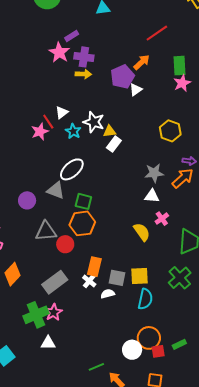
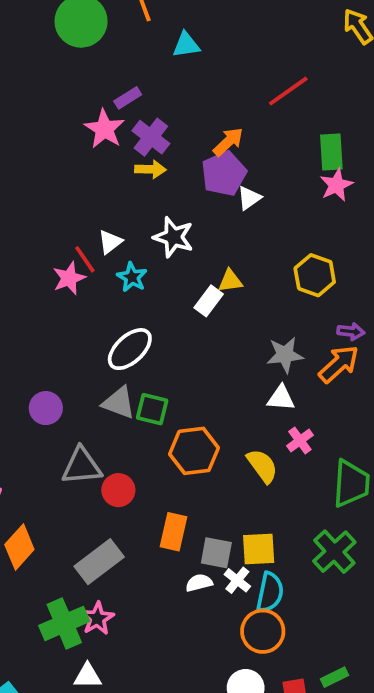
purple cross: (84, 57) -> (151, 137), turned 30
orange arrow: (142, 62) -> (228, 142), moved
white star: (94, 122) -> (173, 237), moved
yellow triangle: (110, 131) -> (230, 281), moved
gray triangle: (56, 190) -> (119, 403), moved
orange hexagon: (82, 223) -> (194, 451), moved
white cross: (89, 281) -> (237, 580), moved
orange circle: (149, 338) -> (263, 631), moved

